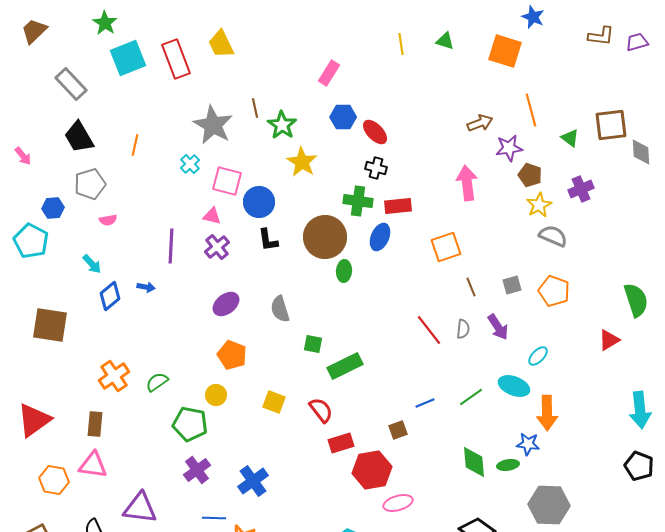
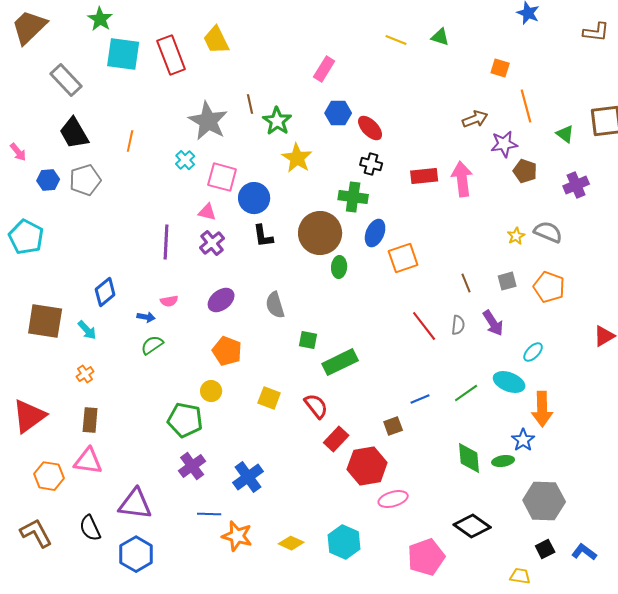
brown trapezoid: (34, 31) -> (29, 27), size x1.4
yellow line: (401, 44) -> (396, 40), turned -60
orange square: (505, 51) -> (500, 68), moved, size x0.6
cyan square: (128, 58) -> (123, 54), turned 30
yellow star: (539, 205) -> (516, 236), moved, size x0.7
red rectangle: (398, 206) -> (424, 176), moved
blue hexagon: (53, 208) -> (48, 180), moved
pink semicircle: (108, 220) -> (169, 301), moved
orange square: (446, 247) -> (403, 258), moved
cyan arrow: (92, 264) -> (87, 330), moved
blue arrow: (146, 287) -> (146, 317), moved
orange cross: (114, 376) -> (85, 374), moved, size x0.6
green semicircle: (157, 382) -> (152, 345), moved
red rectangle: (341, 443) -> (336, 439), turned -30
blue star: (528, 444) -> (523, 440), turned 30

